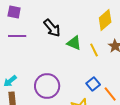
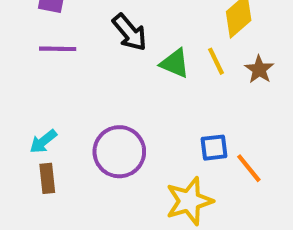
yellow line: (94, 50) -> (216, 61), moved
blue square: (93, 84) -> (214, 148), turned 32

